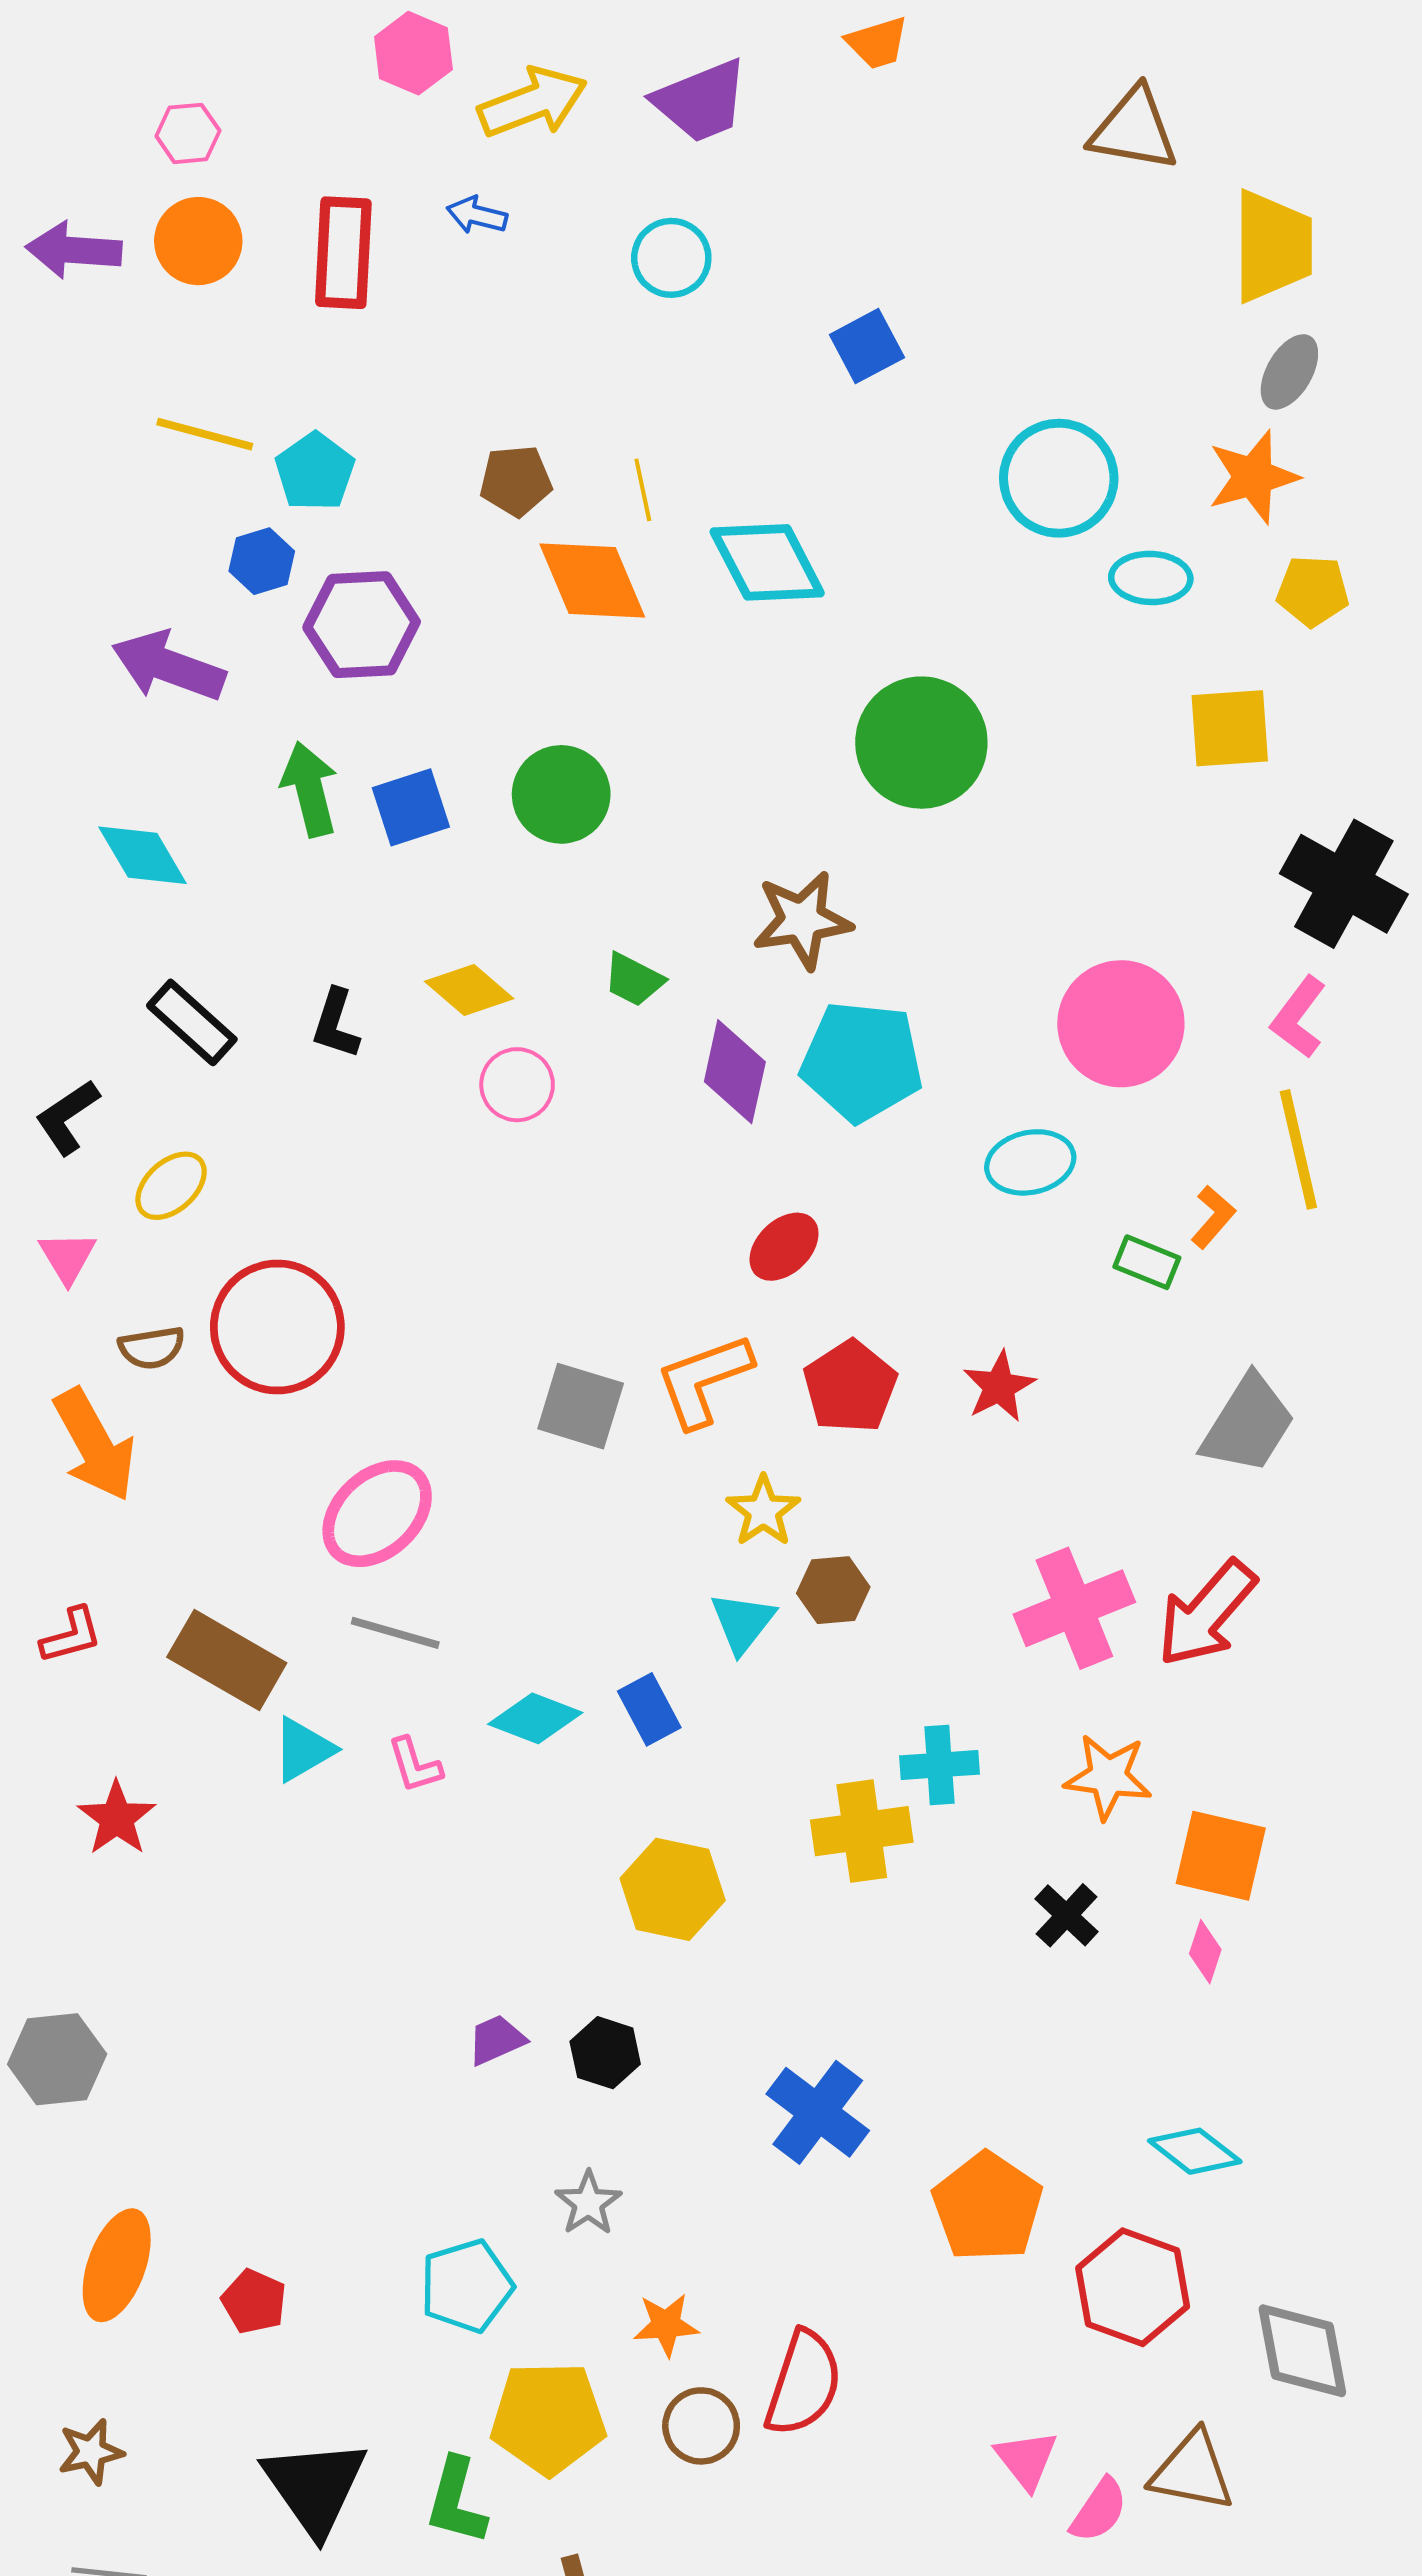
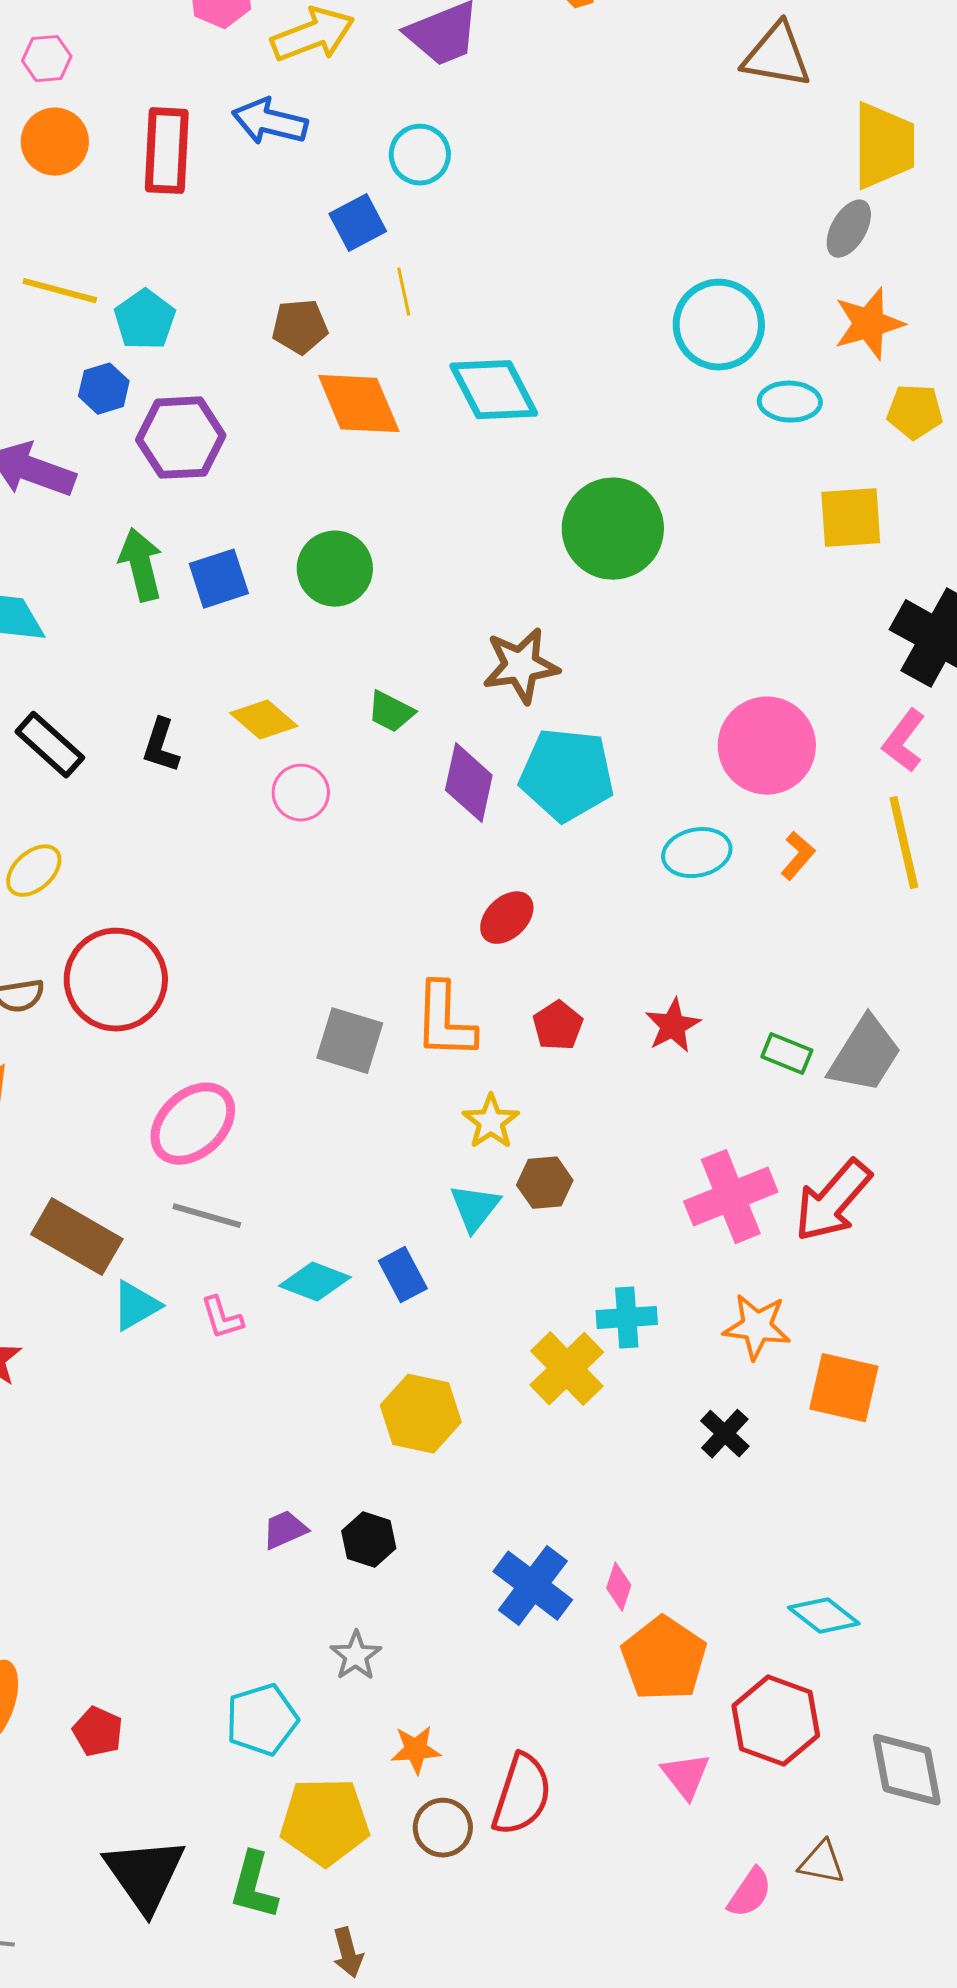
blue arrow: (477, 215) -> (270, 122), size x1.6
blue square: (867, 346) -> (358, 223), moved
gray ellipse: (1289, 372) -> (849, 229), moved
yellow line: (643, 490) -> (404, 292), moved
orange L-shape: (1213, 1217) -> (798, 856), moved
green rectangle: (1147, 1262) -> (787, 1054), moved
orange L-shape: (704, 1380) -> (445, 1021), turned -68
red pentagon: (850, 1387) -> (558, 1026), size x0.7
yellow cross: (862, 1831) -> (567, 1369), turned -36
pink diamond: (1205, 1952) -> (619, 1587), moved
pink triangle: (1026, 2460) -> (686, 1776), moved
brown triangle: (1192, 2471) -> (822, 1863), size x0.7

